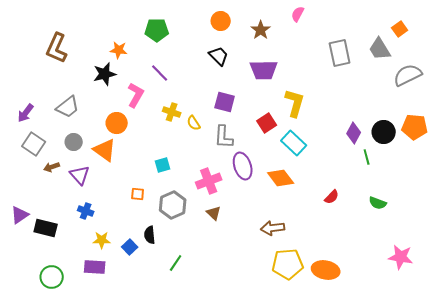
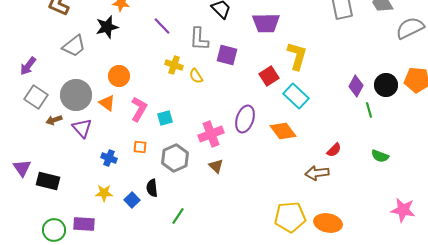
pink L-shape: (136, 95) -> (139, 109), moved
gray trapezoid: (68, 107) -> (74, 46), moved
gray L-shape: (224, 137) -> (199, 39), moved
gray circle: (74, 142) -> (76, 95), size x1.8
orange triangle: (105, 150) -> (107, 103), size x0.7
purple ellipse: (243, 166) -> (245, 119), turned 36
blue cross: (86, 211) -> (109, 158), moved
purple triangle: (20, 215) -> (22, 168), turned -30
brown arrow: (273, 228) -> (317, 173), moved
purple rectangle: (95, 267) -> (84, 224), moved

